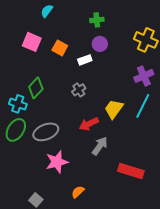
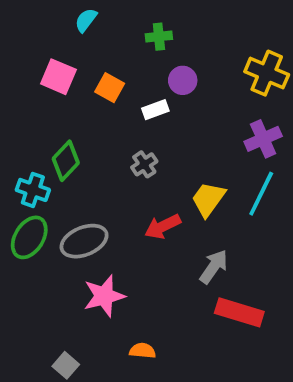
green cross: (97, 20) -> (159, 37), moved
gray arrow: (100, 146) -> (214, 267), moved
orange semicircle: (78, 192) -> (142, 351), turned 48

